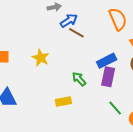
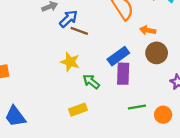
yellow star: (41, 58) -> (70, 62), moved
green line: (115, 108) -> (137, 107), turned -49

